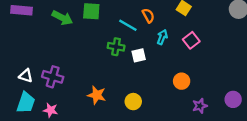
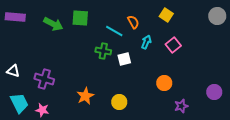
white triangle: (26, 76) -> (13, 71), moved
orange star: (97, 95) -> (85, 96), turned 30
purple circle: (233, 99) -> (214, 92), moved
cyan trapezoid: (26, 103) -> (19, 103), turned -45

